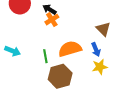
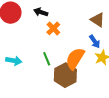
orange cross: (52, 20) -> (53, 28), moved
orange semicircle: (70, 49) -> (75, 59), moved, turned -30

